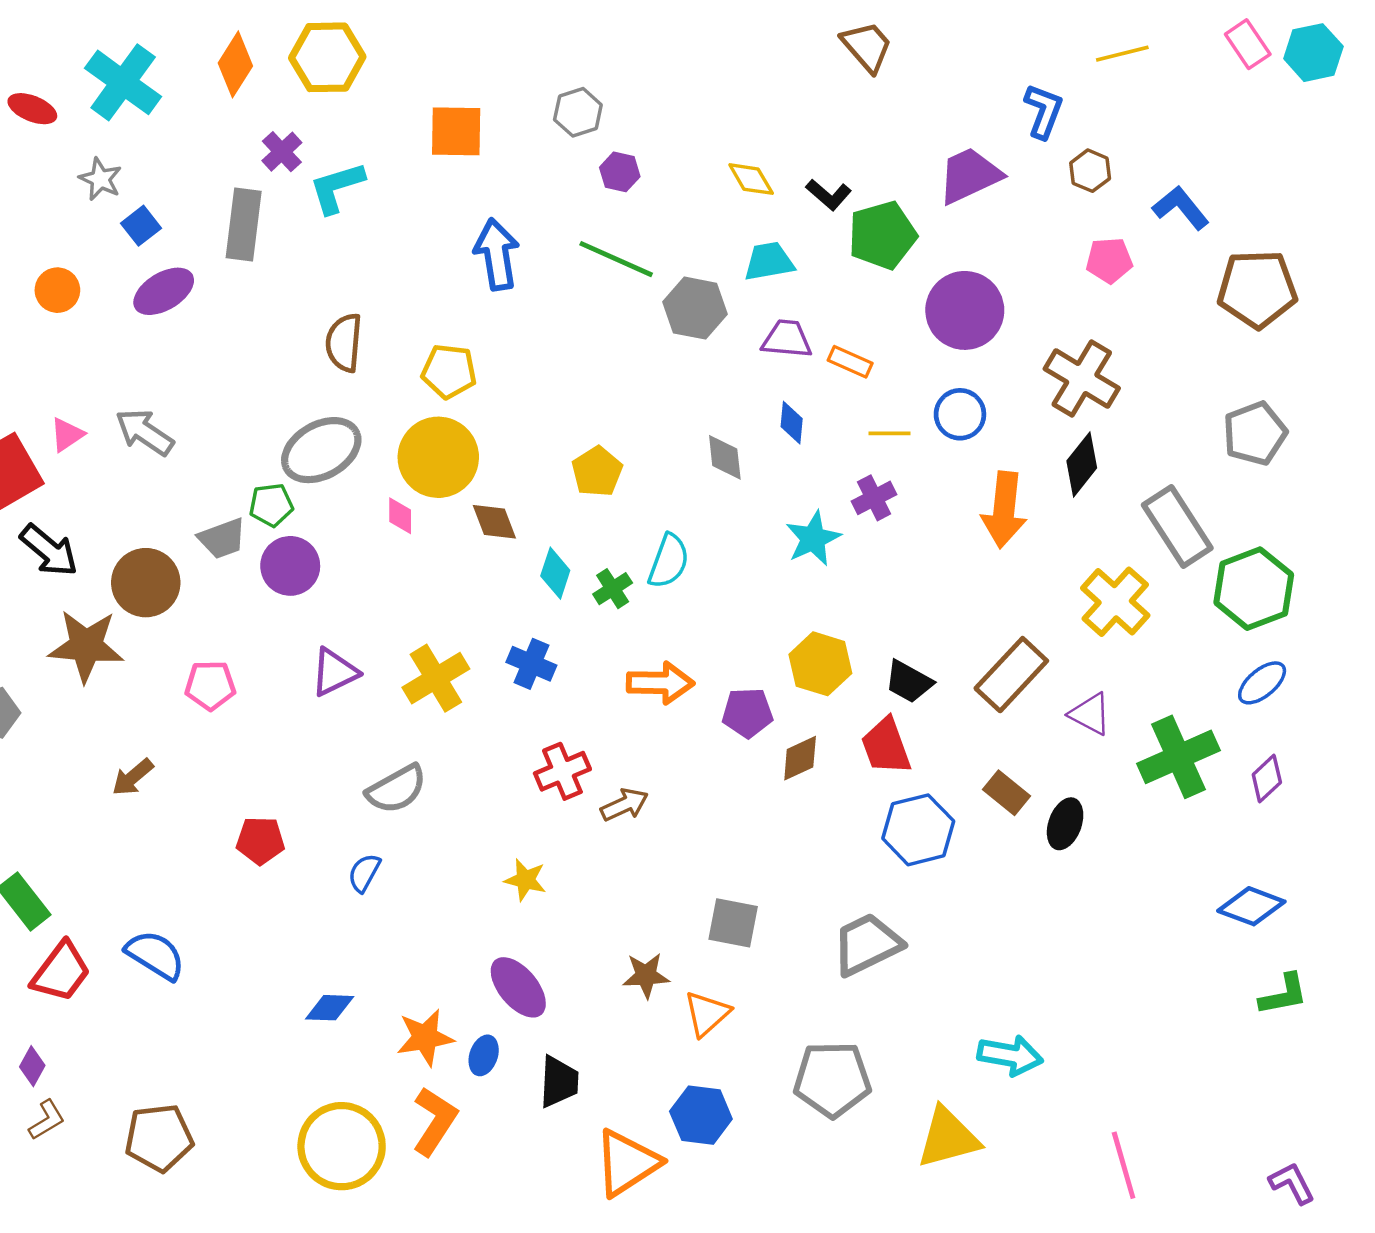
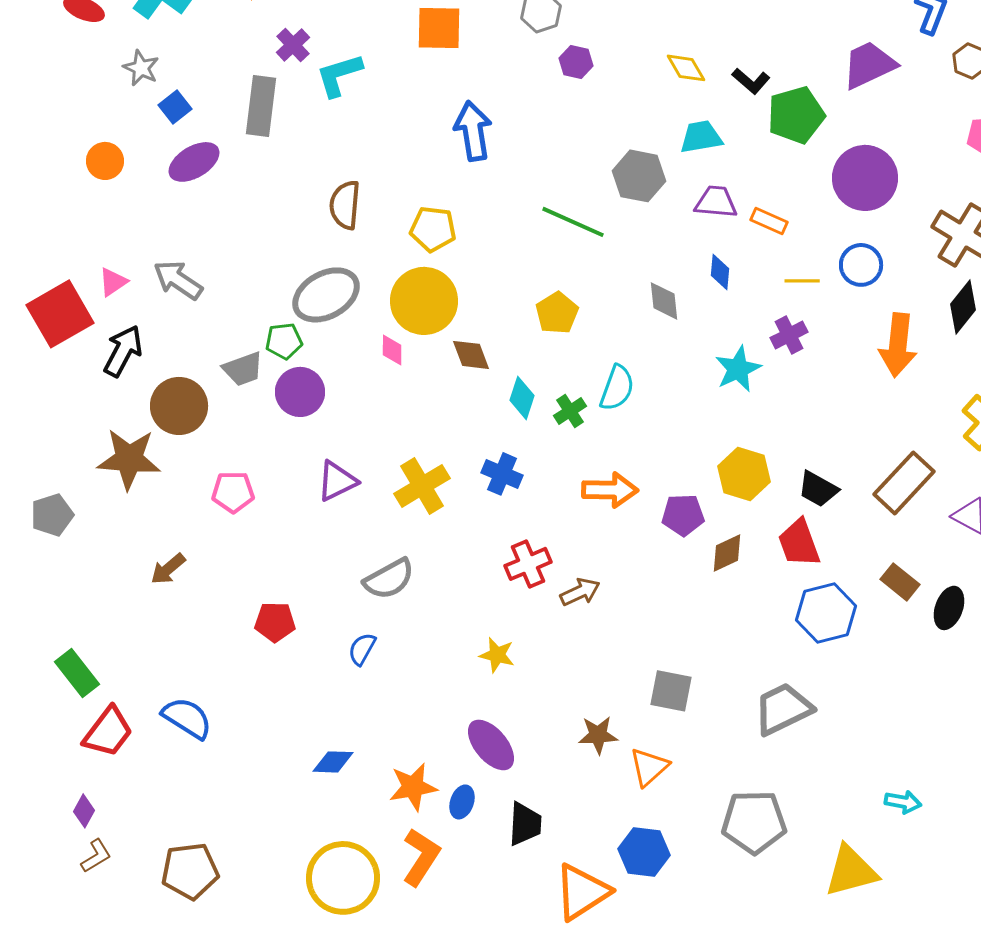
green line: (616, 259) -> (573, 222), moved
black arrow: (49, 550) -> (123, 351), moved, turned -102
cyan arrow: (1010, 1055) -> (903, 802), size x0.7

